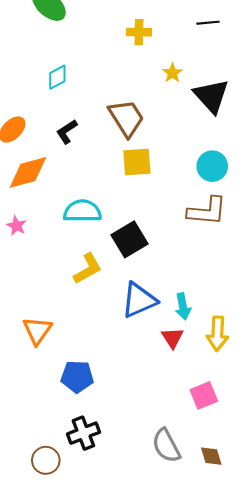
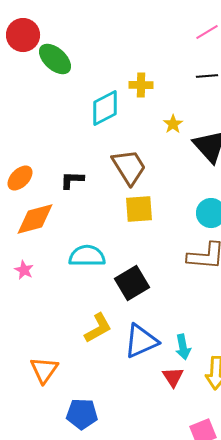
cyan diamond: (57, 77) -> (105, 108), moved, size x1.5
black L-shape: (67, 132) -> (72, 180), turned 35
yellow L-shape: (88, 269) -> (98, 328), moved

